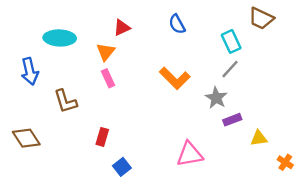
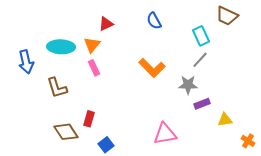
cyan ellipse: (60, 38) -> (61, 47), moved
gray star: (216, 98) -> (188, 85), turned -30
brown diamond: (26, 138) -> (66, 132), moved

